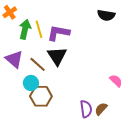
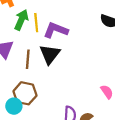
brown line: (38, 64) -> (28, 59), turned 42
cyan circle: (31, 83) -> (14, 106), moved

